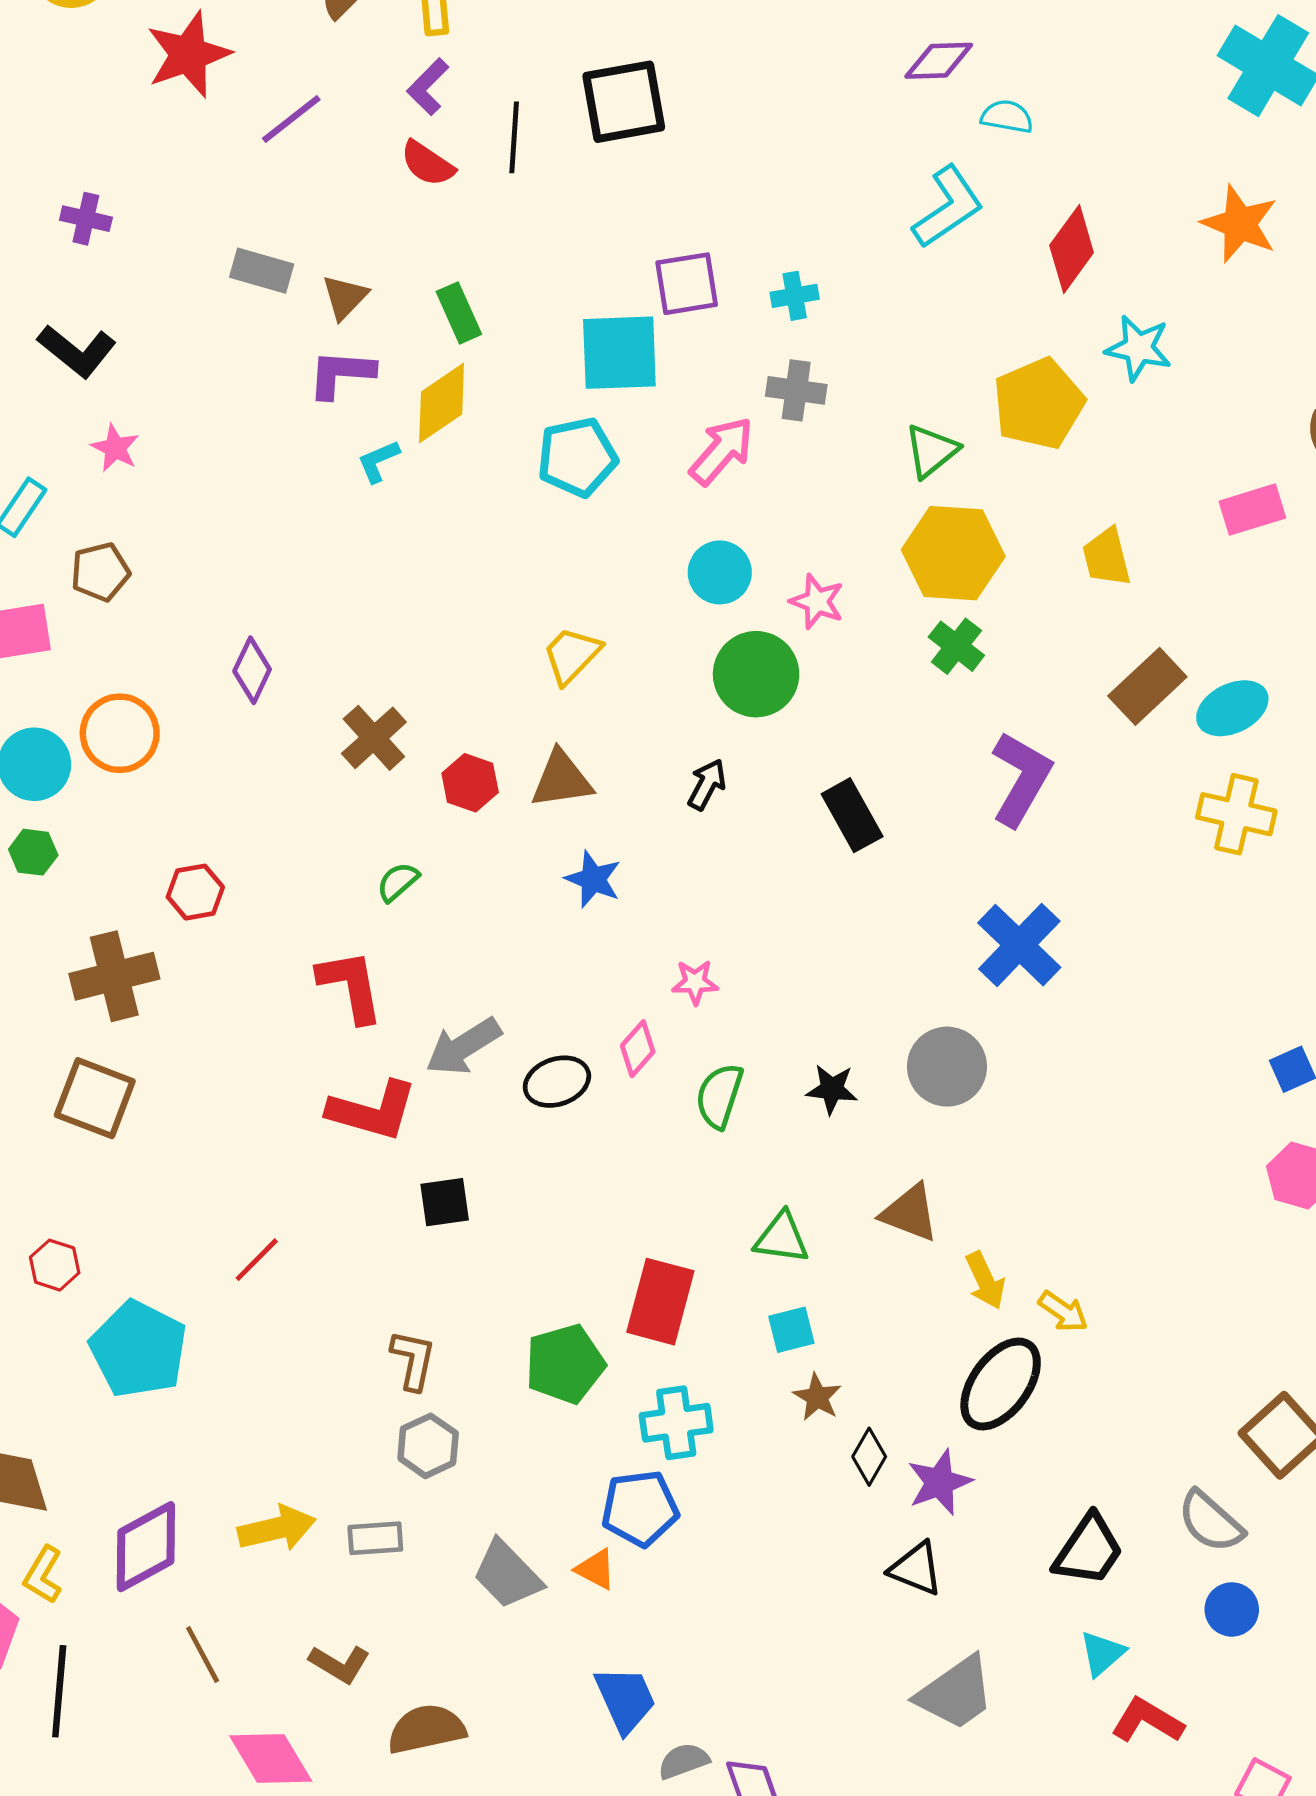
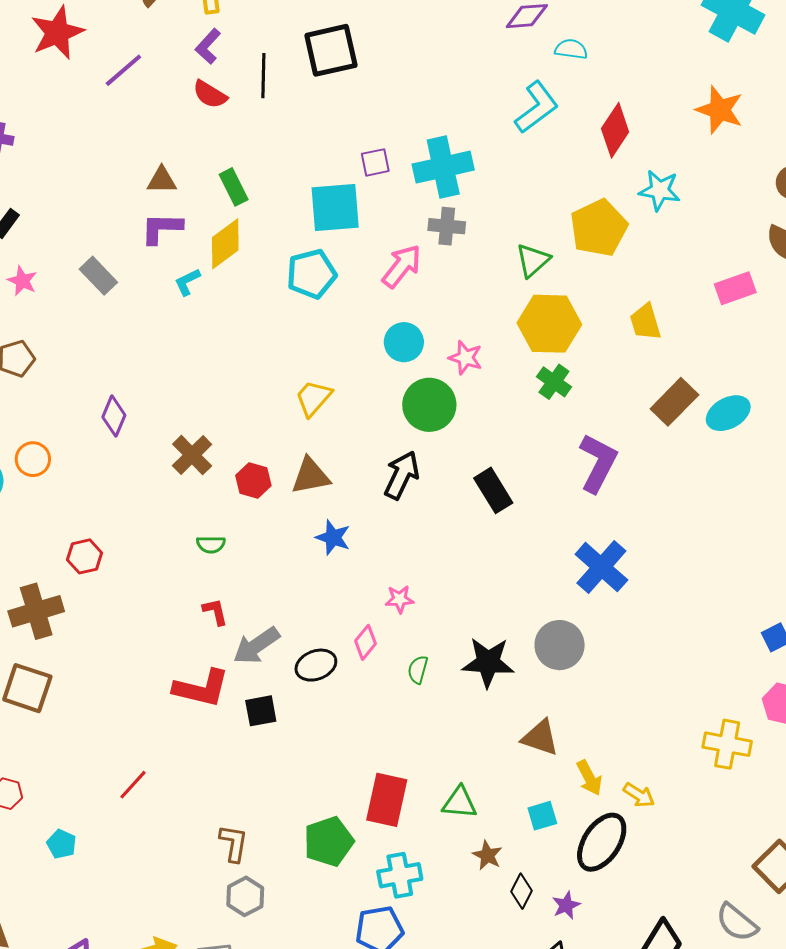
gray rectangle: (262, 271) -> (98, 276), moved, turned 33
purple square: (687, 284) -> (375, 162), size x0.7
cyan cross: (795, 296) -> (443, 167), size x2.0
brown triangle: (345, 297) -> (162, 180), turned 48
orange circle: (120, 733) -> (33, 459), size x0.7
black arrow: (707, 784) -> (402, 475), size x1.5
yellow cross: (1236, 814) -> (727, 744), moved
green semicircle: (398, 882) -> (211, 545), turned -136
red L-shape: (351, 986) -> (215, 612), moved, size x0.6
black star: (832, 1089) -> (488, 662), size x1.6
green semicircle: (719, 1096) -> (418, 670), size x0.7
black square: (445, 1202) -> (261, 711), moved
green triangle: (782, 1238) -> (460, 803), moved
cyan square: (791, 1330) -> (542, 816), moved
cyan pentagon: (139, 1349) -> (61, 844), size x0.5
purple star: (939, 1482) -> (566, 905), size x0.7

